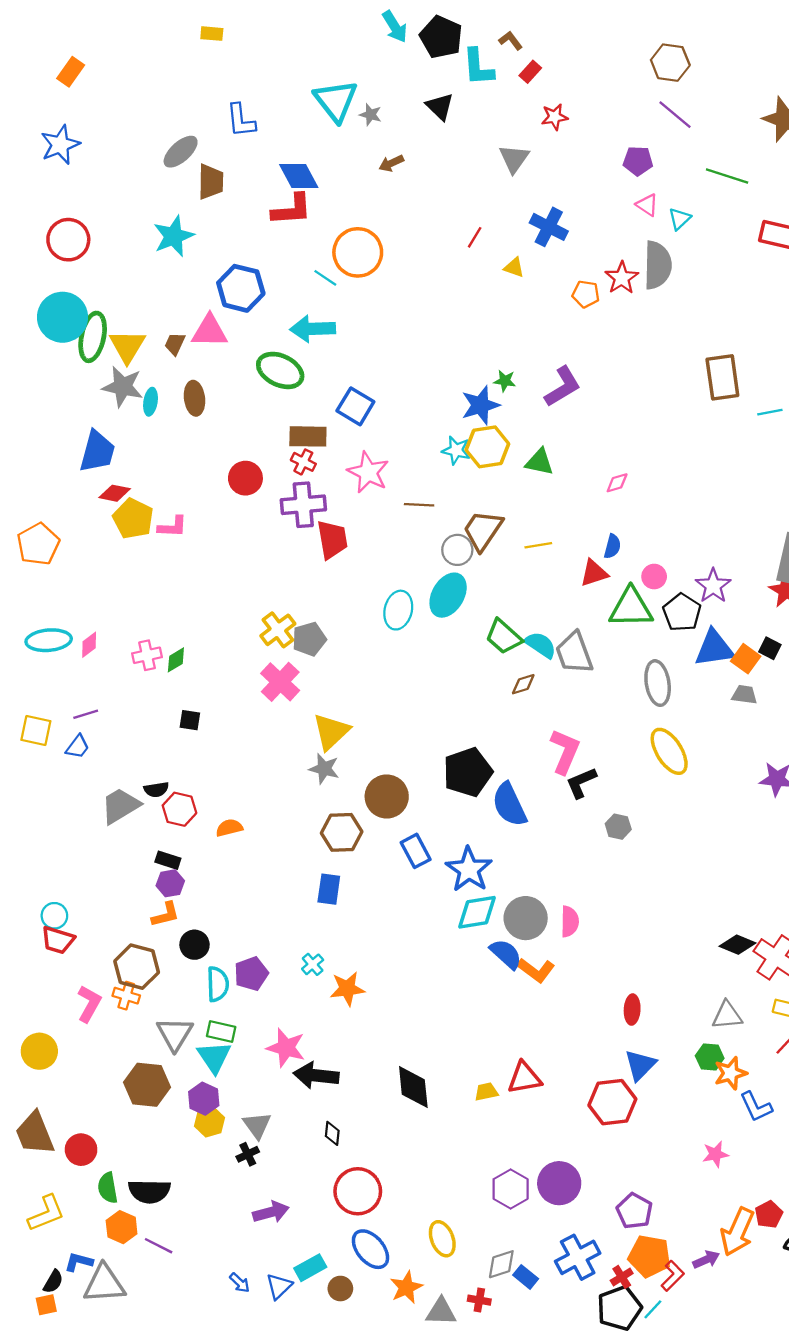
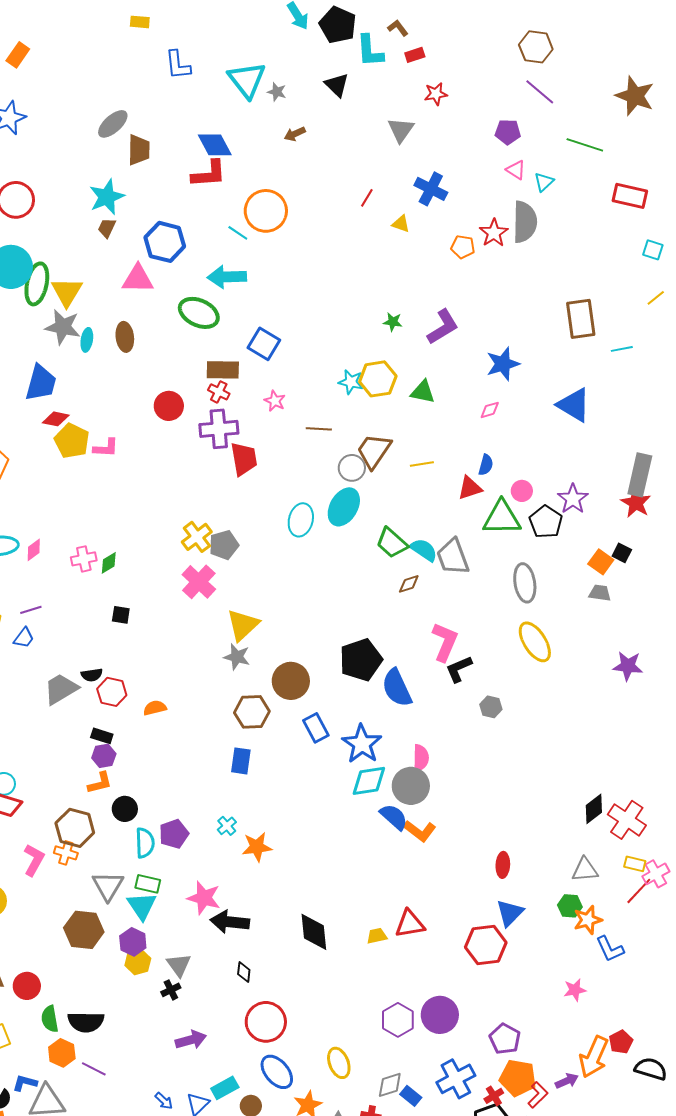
red rectangle: (530, 72) -> (415, 55), turned 30
blue L-shape: (241, 120) -> (178, 65), moved
brown trapezoid: (175, 344) -> (107, 228), moved
blue star: (480, 405) -> (503, 364), moved
pink star: (368, 472) -> (275, 401), size x0.6
blue triangle: (714, 648) -> (574, 405), moved, turned 39
pink semicircle: (570, 922) -> (421, 758), moved
black diamond: (737, 945) -> (594, 809), turned -60

